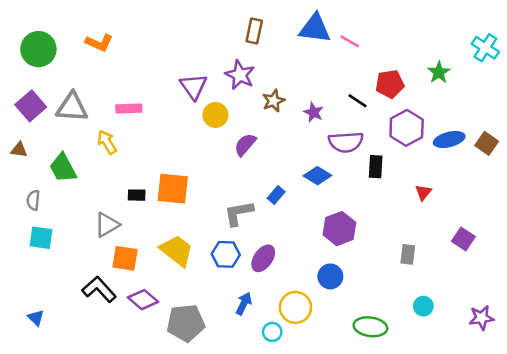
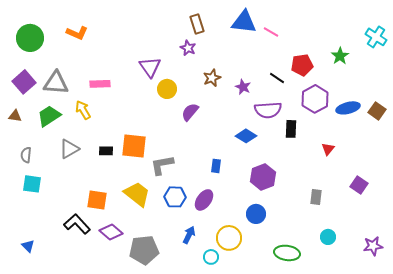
brown rectangle: (254, 31) -> (197, 24), turned -30
purple star: (240, 75) -> (188, 48), moved, size x0.7
green trapezoid: (63, 168) -> (49, 116), moved, turned 85
blue rectangle: (276, 195) -> (216, 166), moved, turned -32
gray L-shape: (239, 213) -> (162, 165), moved
gray triangle: (107, 225) -> (69, 149), moved

